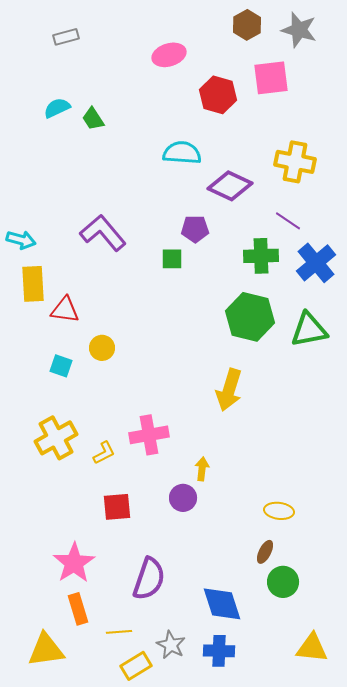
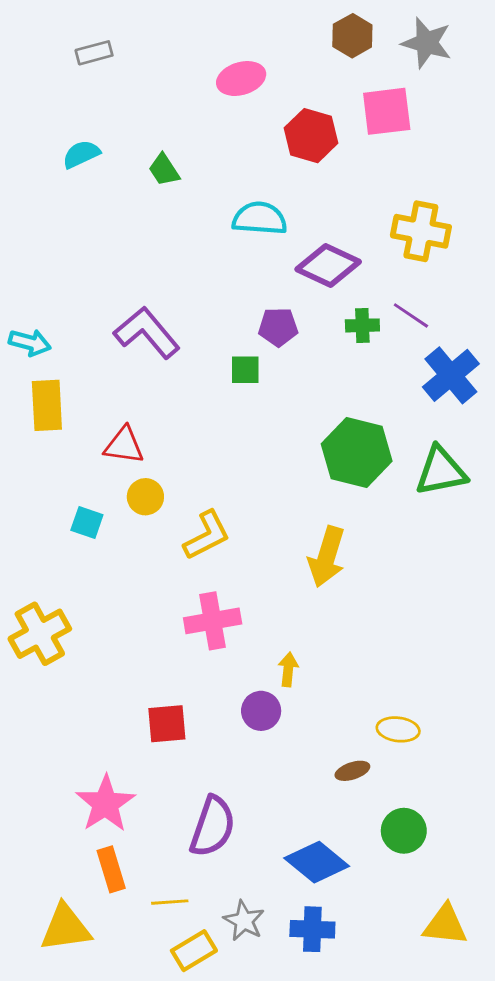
green trapezoid: (93, 119) -> (164, 170), moved
green cross: (261, 256) -> (362, 325), moved, size x0.7
red triangle: (65, 310) -> (124, 445), moved
yellow cross: (56, 438) -> (40, 634), moved
yellow L-shape: (104, 453) -> (207, 535), moved, size x1.5
brown ellipse: (265, 552) -> (352, 771), moved, turned 45
blue diamond: (222, 604) -> (317, 862), turned -33

